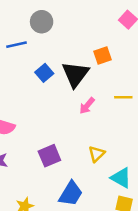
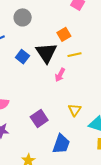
gray circle: (42, 22) -> (23, 17), moved
yellow line: (123, 97) -> (74, 55), moved

